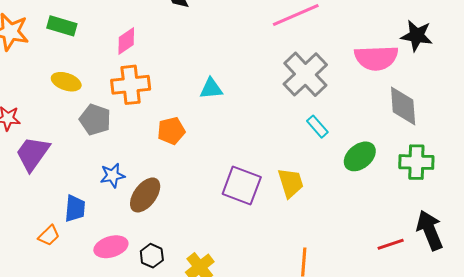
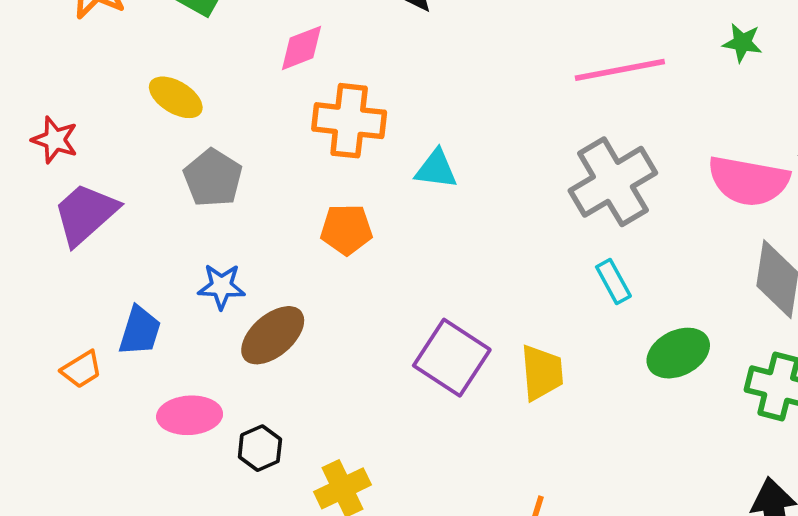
orange cross: (131, 85) -> (349, 121), moved

